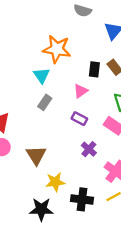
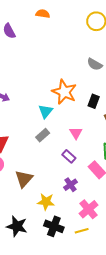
black rectangle: (94, 69) -> (94, 101), moved
pink triangle: (81, 91) -> (76, 133), turned -40
yellow star: (55, 182) -> (46, 202), moved

